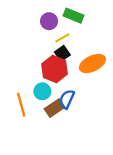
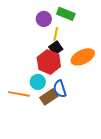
yellow line: (62, 38) -> (56, 34), turned -48
blue semicircle: (67, 99) -> (60, 89), turned -42
orange line: (21, 105) -> (19, 94), turned -65

